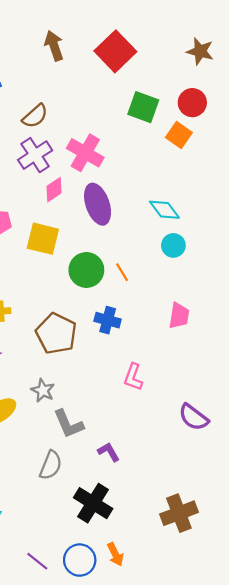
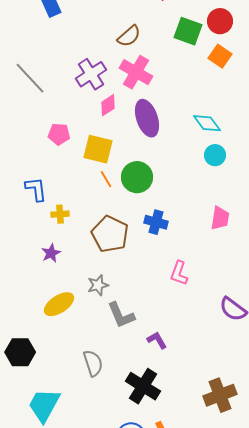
red circle: (192, 103) -> (220, 21), moved
brown semicircle: (35, 116) -> (129, 36), moved
orange line: (122, 272) -> (106, 179), moved
gray star: (43, 390) -> (98, 285), turned 30
gray semicircle: (51, 465) -> (93, 363), moved, turned -40

